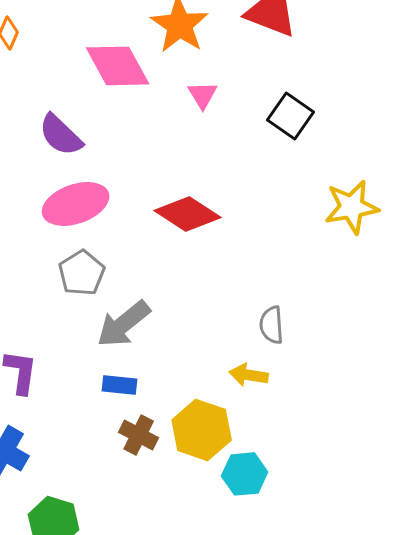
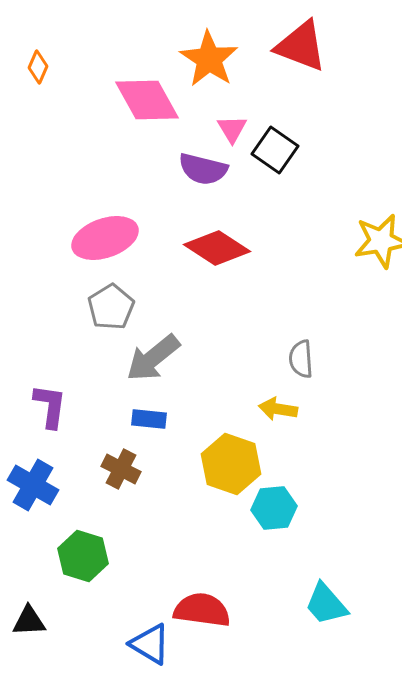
black square: (291, 116) -> (275, 150), moved
purple semicircle: (61, 135) -> (203, 169), moved, turned -30
brown cross: (139, 435) -> (121, 469), moved

